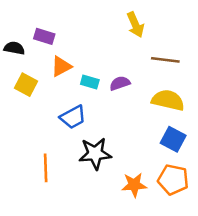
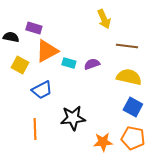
orange triangle: (61, 66) -> (47, 51), size x1.4
blue trapezoid: (73, 117) -> (42, 90), moved

